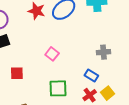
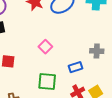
blue rectangle: (91, 76) -> (75, 67), moved, turned -56

